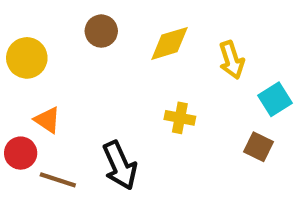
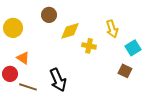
yellow diamond: (170, 43) -> (70, 31), moved
yellow cross: (180, 118) -> (89, 46), moved

